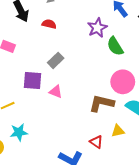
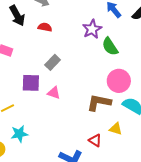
yellow triangle: (118, 131) -> (116, 129), turned 32

